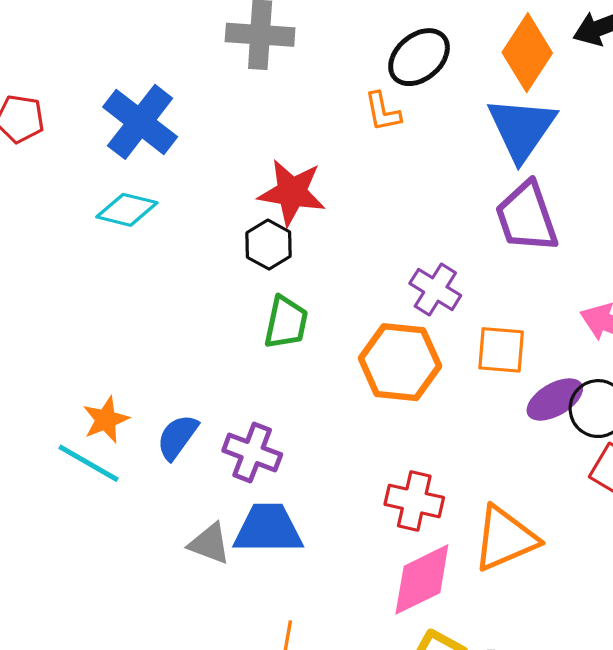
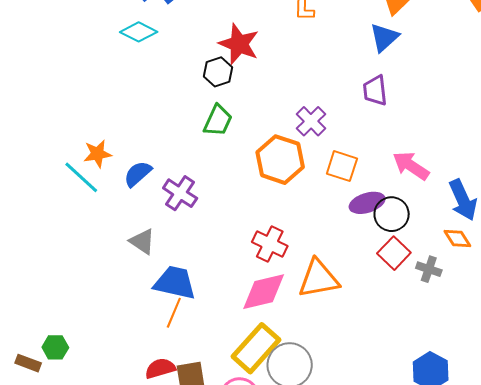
blue triangle: (522, 129) -> (384, 37), size x0.7
purple trapezoid: (527, 217) -> (375, 91), size x0.7
blue trapezoid: (268, 529) -> (175, 283), moved

